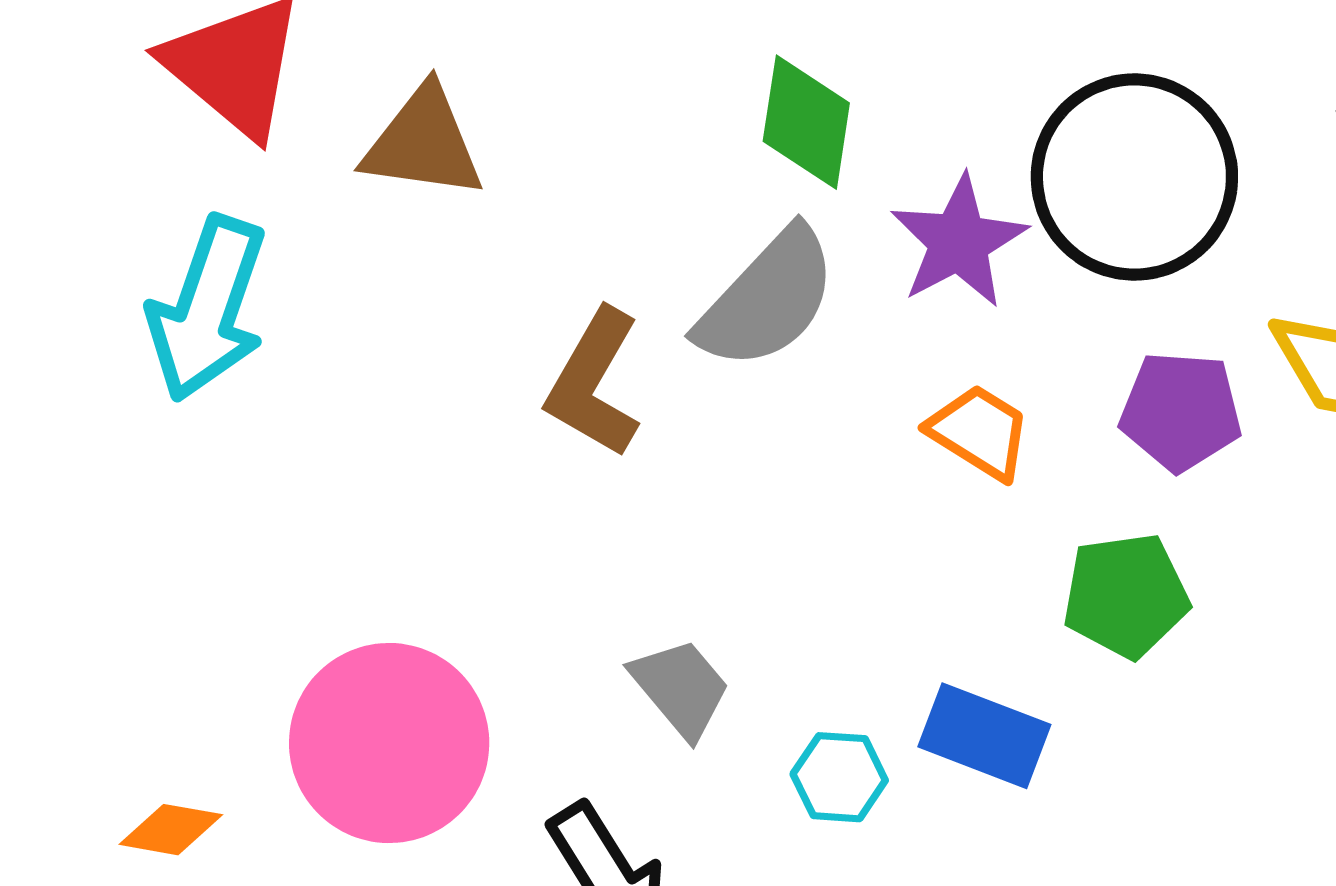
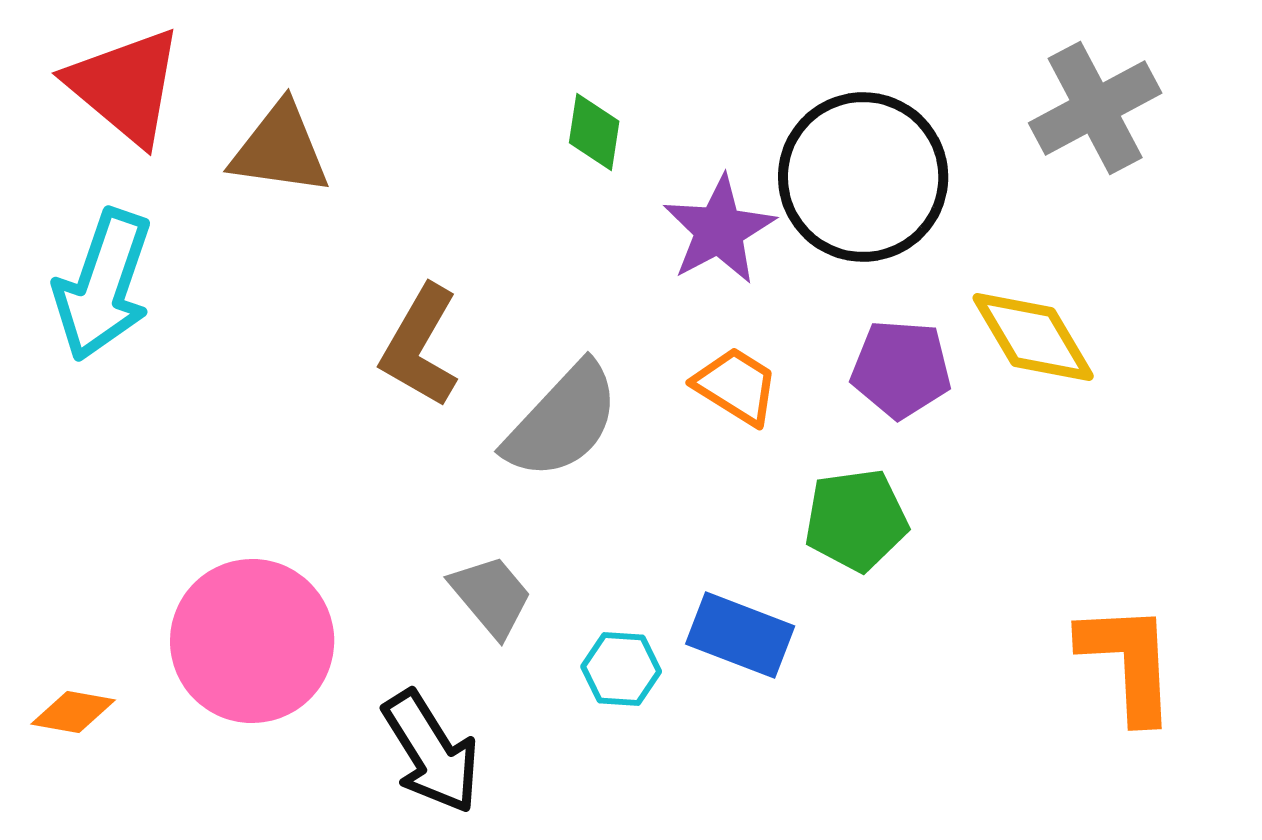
green diamond: (806, 122) -> (594, 132), size x0.7
gray semicircle: (767, 299) -> (562, 421), moved

